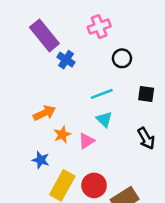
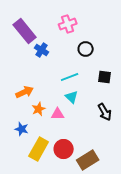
pink triangle: (86, 141) -> (58, 114), turned 32

